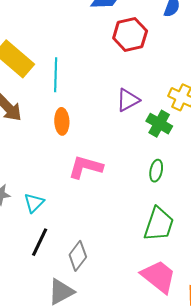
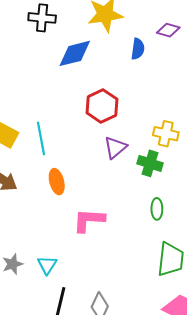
red hexagon: (130, 34) -> (102, 106), moved

